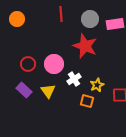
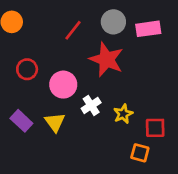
red line: (61, 14) -> (73, 30), moved, turned 42
red circle: (28, 64) -> (27, 69), moved
orange square: (87, 101) -> (140, 153), moved

